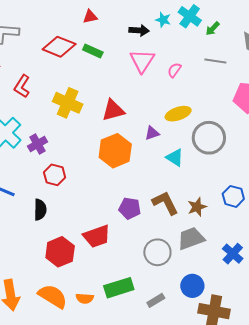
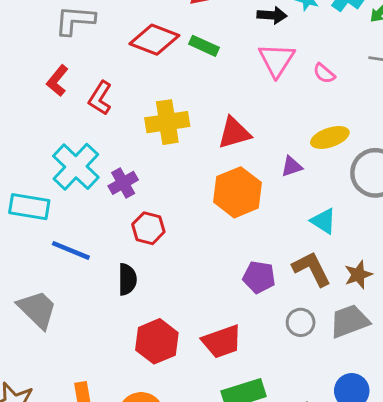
pink semicircle: (174, 70) -> (324, 73), turned -84
yellow cross: (68, 103) -> (167, 122), turned -32
cyan triangle: (175, 158) -> (323, 221), moved
red trapezoid: (97, 236) -> (222, 342), moved
gray circle: (157, 252) -> (301, 322), moved, size x0.7

